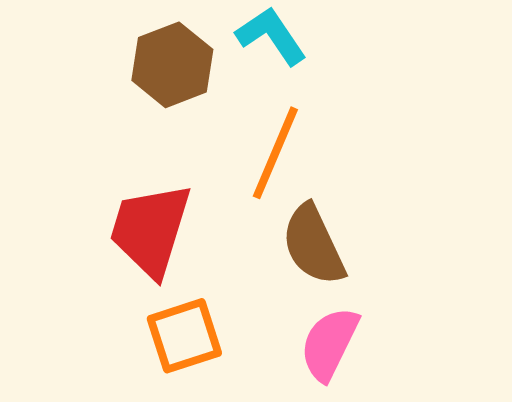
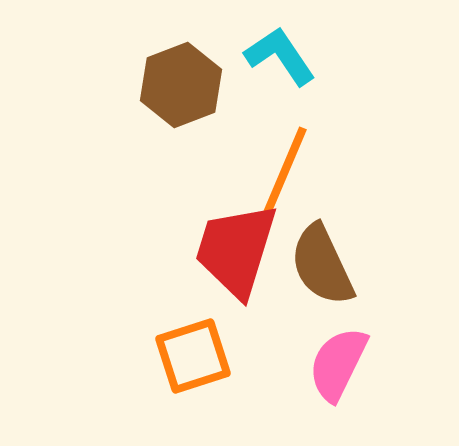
red trapezoid: (150, 230) -> (236, 250), moved

